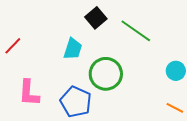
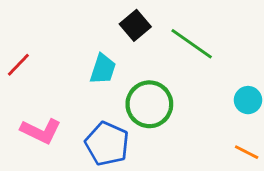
pink L-shape: (29, 93) -> (41, 131), turned -68

